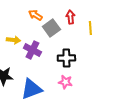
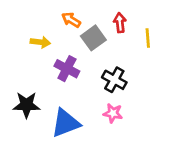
yellow arrow: (13, 40) -> (40, 42), moved
black cross: (66, 58) -> (114, 80), turned 30

